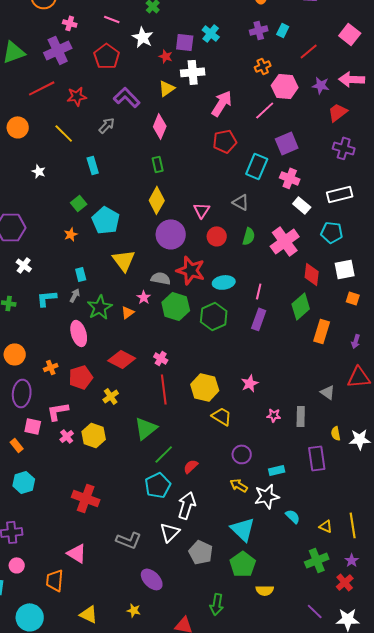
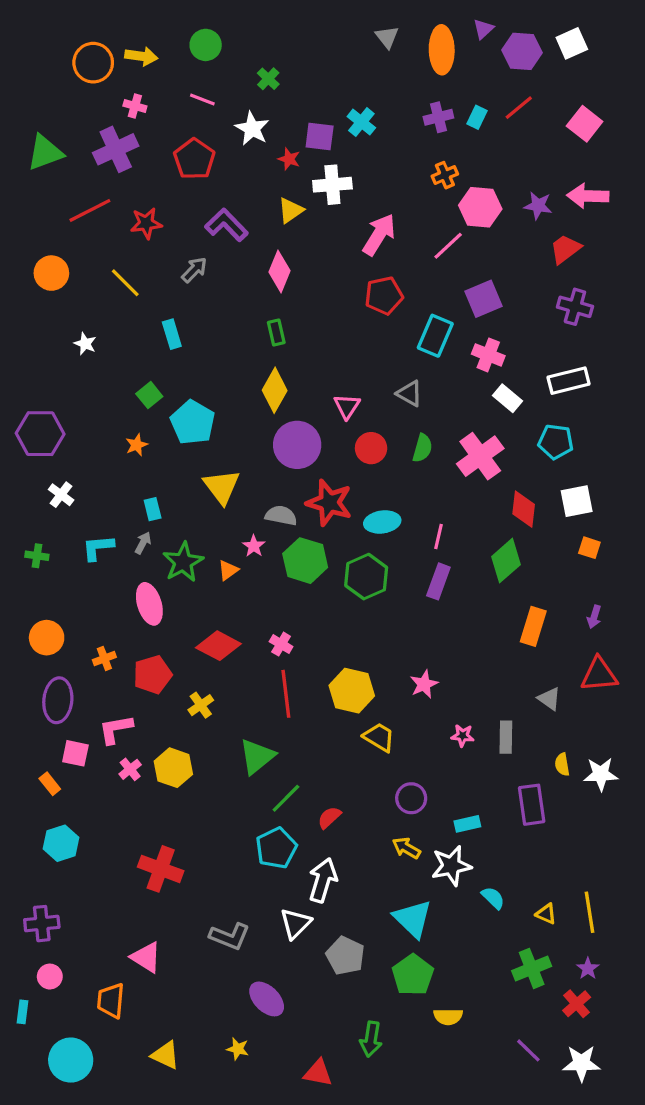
red line: (309, 51) -> (519, 108), moved
orange rectangle: (322, 331) -> (533, 626), moved

